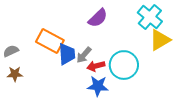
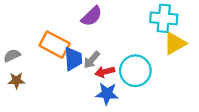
cyan cross: (150, 17) -> (164, 18), turned -35
purple semicircle: (98, 18) -> (92, 16), moved

